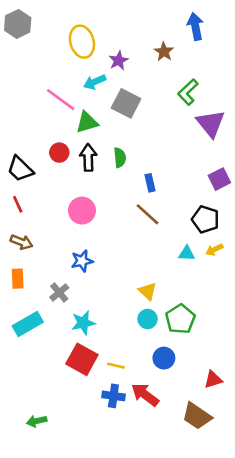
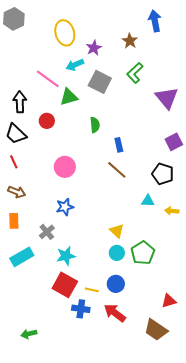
green L-shape: (188, 92) -> (135, 73), moved
black arrow: (88, 158) -> (20, 102), moved
yellow arrow: (214, 250) -> (172, 211), moved, turned 32
blue circle: (164, 358) -> (116, 284), moved
blue cross: (113, 396) -> (81, 309), moved

